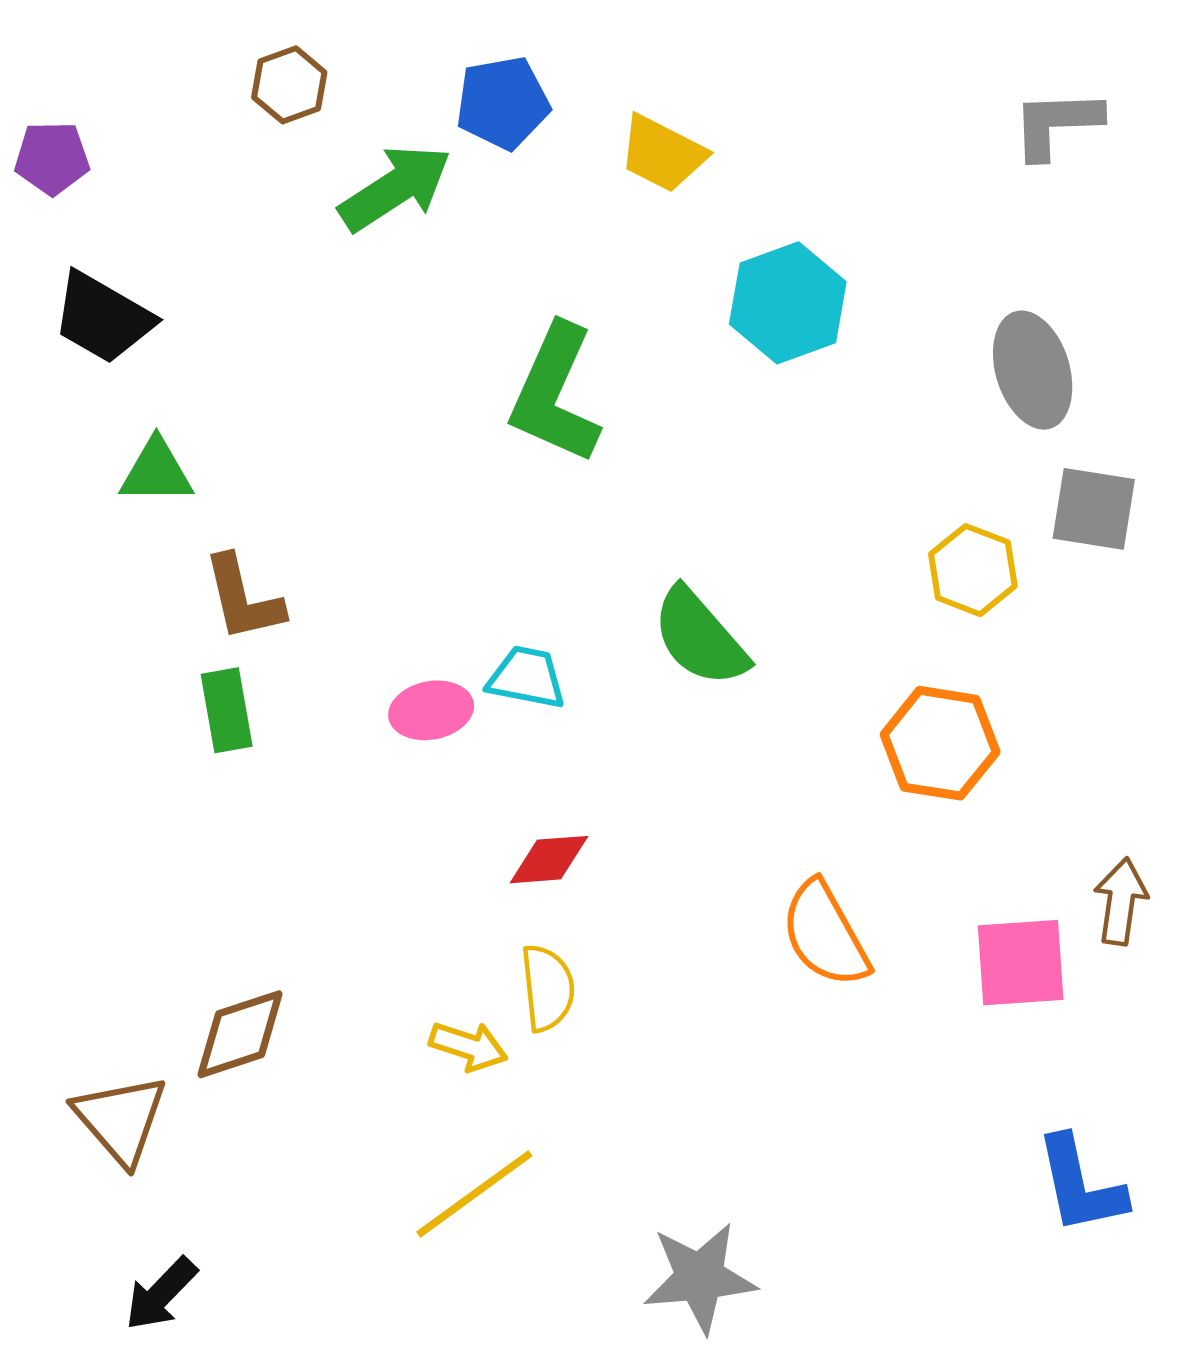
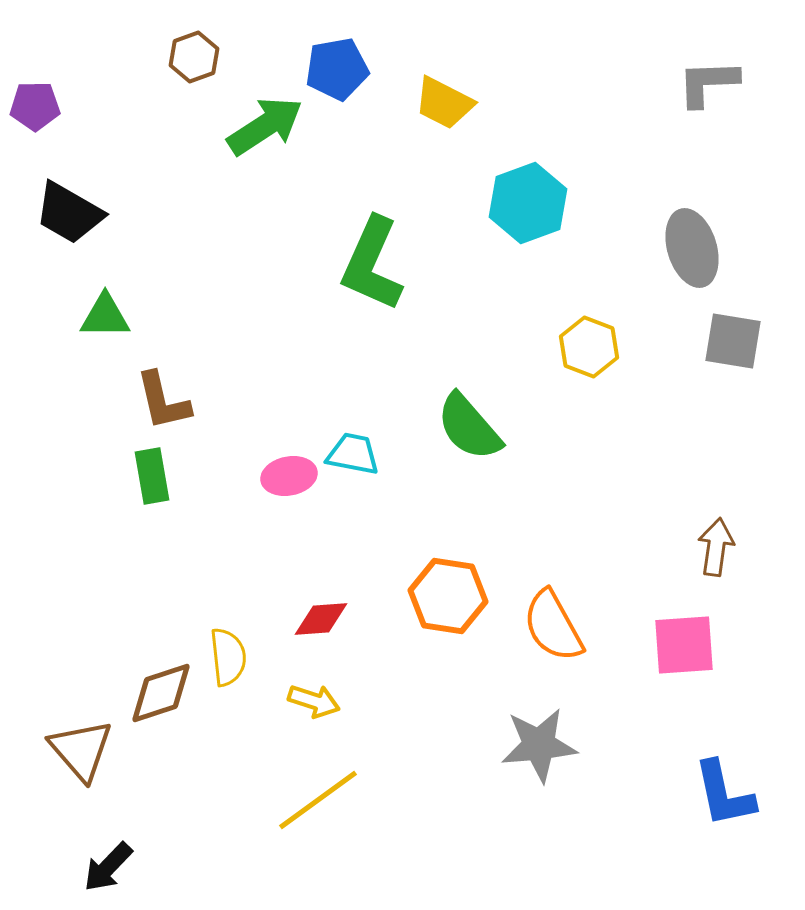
yellow hexagon: (973, 570) -> (589, 347), moved
orange hexagon: (940, 743) -> (448, 596), moved
red diamond: (549, 860) -> (321, 619), moved
brown arrow: (1121, 901) -> (716, 547), moved
yellow semicircle: (548, 988) -> (228, 657), moved
gray star: (700, 1278) -> (539, 745), moved

